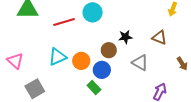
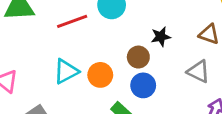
gray triangle: (140, 63) -> (198, 71), moved
blue circle: (102, 70) -> (143, 85), moved

